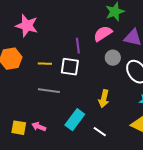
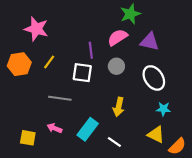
gray circle: (113, 58) -> (116, 66), moved
yellow line: (45, 64) -> (49, 62), moved, turned -56
pink arrow: (39, 127) -> (54, 128), moved

